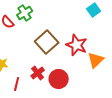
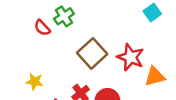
orange triangle: (96, 60) -> (155, 76), turned 30

